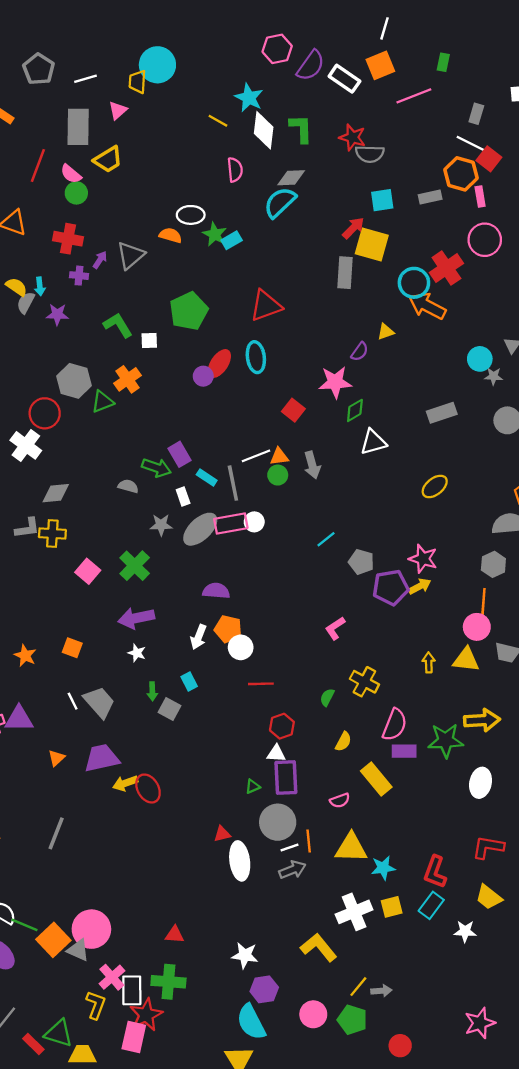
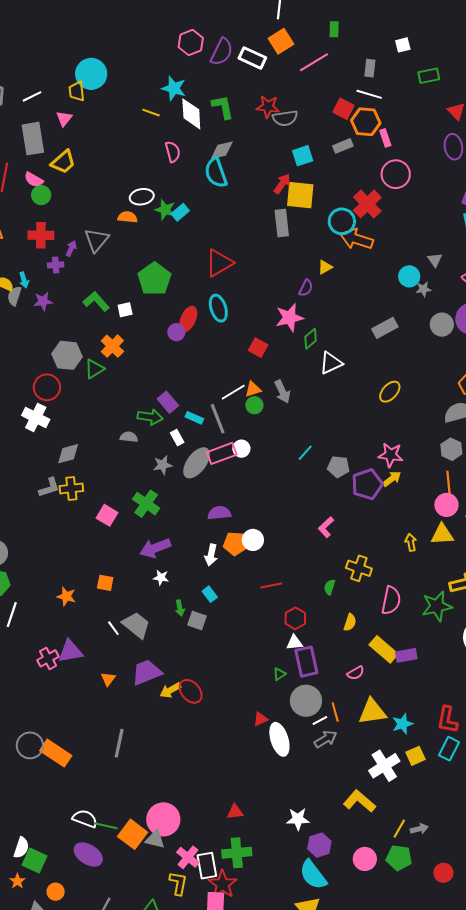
red square: (489, 159) -> (343, 109), moved
cyan semicircle: (280, 202) -> (216, 173), turned -56
white circle: (241, 647) -> (253, 540), moved
purple rectangle: (404, 751) -> (406, 655), moved

